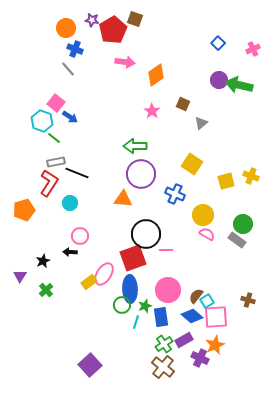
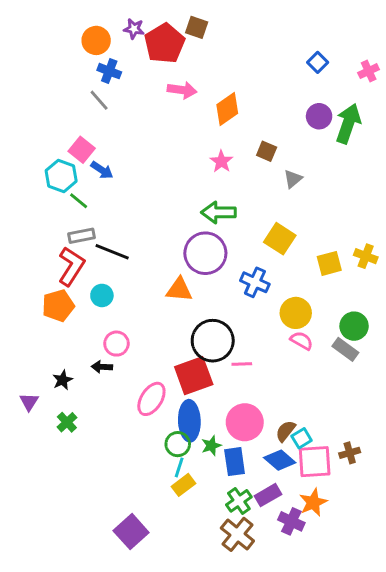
green arrow: (239, 85) -> (348, 124), turned 96
green arrow: (135, 146) -> (219, 212), moved
orange pentagon: (24, 210) -> (58, 306), moved
yellow rectangle: (89, 282) -> (184, 485), moved
brown cross: (248, 300) -> (350, 453), moved, turned -32
cyan line: (136, 322) -> (179, 467), moved

